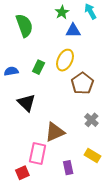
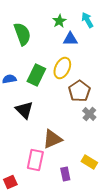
green rectangle: (39, 67) -> (36, 75), size x1.5
gray cross: (91, 120) -> (89, 114), moved
red square: (22, 173) -> (10, 182), moved

